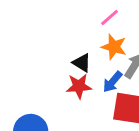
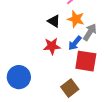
black triangle: (82, 63) -> (54, 21), moved

